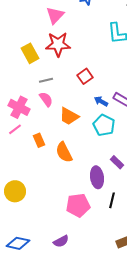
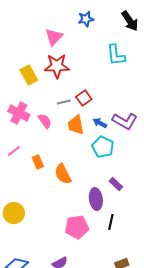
gray line: (46, 80) -> (64, 102), moved
pink cross: (19, 107) -> (19, 113), moved
orange trapezoid: (69, 116) -> (76, 125), moved, turned 50

